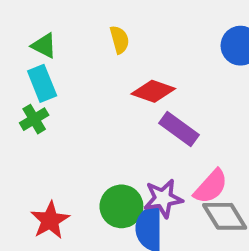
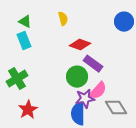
green cross: (34, 119) -> (17, 79), moved, size x1.5
pink semicircle: (211, 187) -> (98, 91), moved
green circle: (121, 206) -> (77, 77), moved

